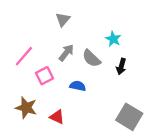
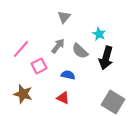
gray triangle: (63, 19) -> (64, 17), moved
black arrow: (121, 66) -> (106, 58), size x1.6
red triangle: (57, 117) -> (63, 98), moved

